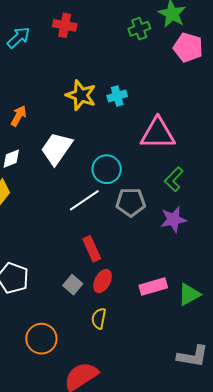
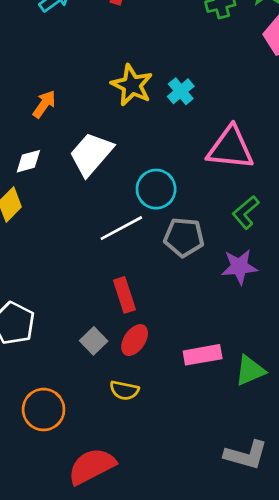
cyan cross: (117, 96) -> (181, 91), turned -30
yellow semicircle: (99, 318) -> (124, 390), turned -95

